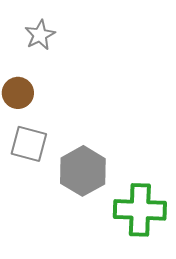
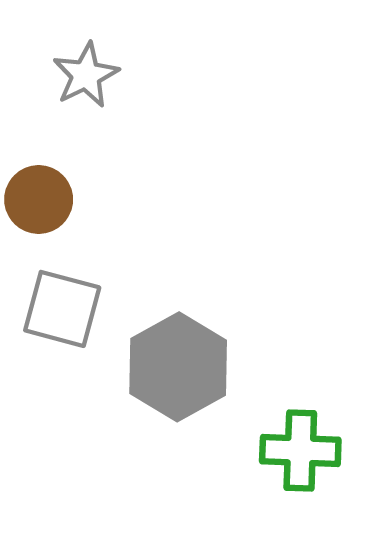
green cross: (140, 210) -> (300, 450), size x0.7

